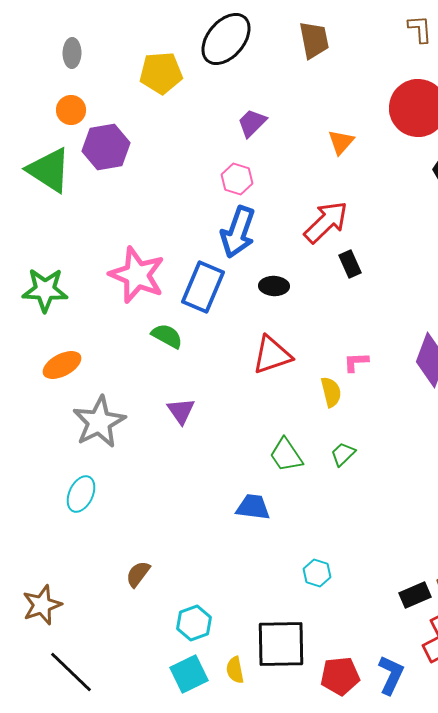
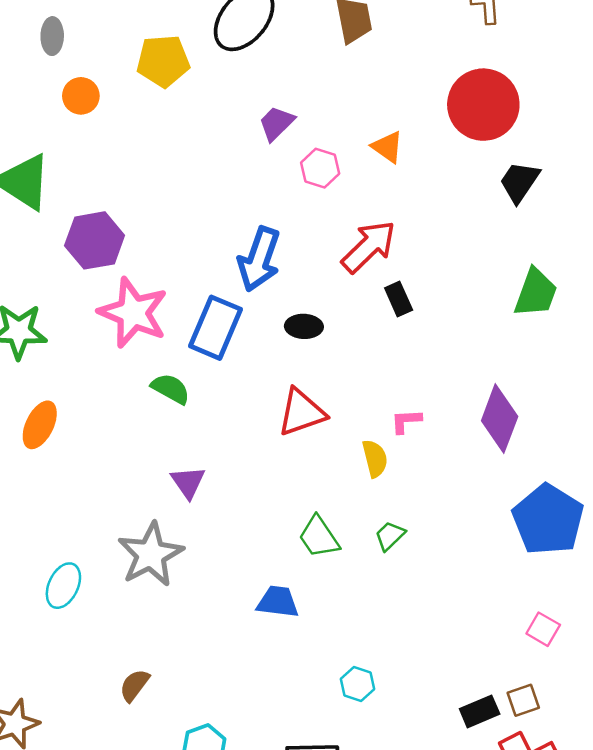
orange circle: (71, 110) -> (81, 96), moved
orange triangle: (341, 142) -> (387, 147), turned -36
purple hexagon: (106, 147) -> (95, 240), moved
pink hexagon: (237, 179) -> (320, 168), moved
orange ellipse: (62, 365) -> (40, 425), turned -36
gray star: (99, 422) -> (151, 554), moved

